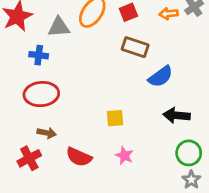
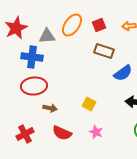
blue cross: (39, 55) -> (32, 57), size x1.5
yellow square: (115, 118) -> (89, 104), turned 32
brown arrow: (47, 133) -> (50, 108), moved

